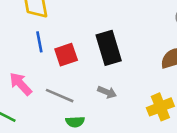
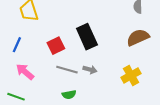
blue line: (39, 42) -> (17, 45), moved, turned 42
gray line: (60, 96) -> (67, 70), moved

